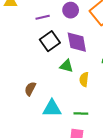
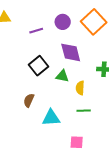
black square: (50, 41) -> (38, 66), moved
green line: (81, 114) -> (84, 111), moved

